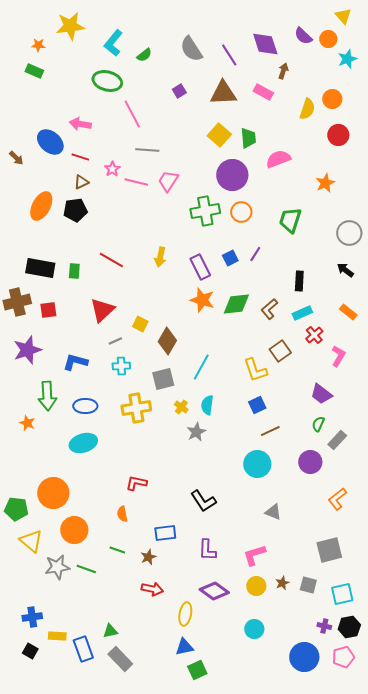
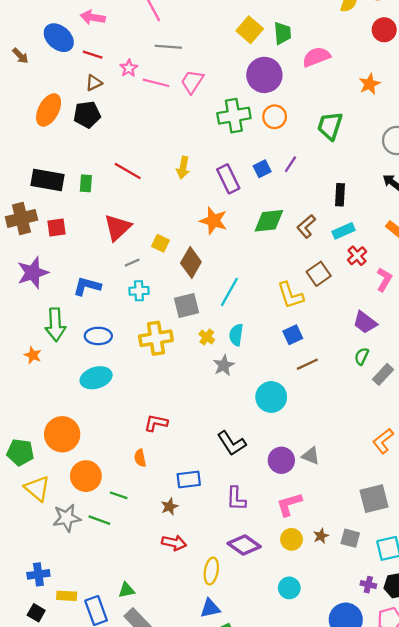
orange star: (202, 300) -> (214, 221), moved
purple circle: (310, 462) -> (281, 460), moved
cyan circle: (257, 464) -> (271, 397), moved
green line: (117, 550) -> (119, 495), moved

